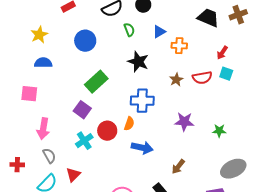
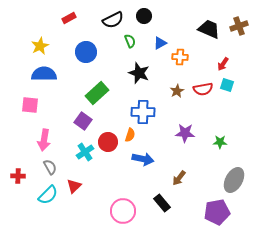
blue semicircle: (43, 63) -> (44, 74), size x1.4
gray ellipse: (233, 169) -> (234, 180), turned -35

